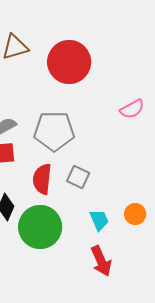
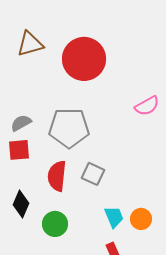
orange circle: (135, 214) -> (141, 219), moved
green circle: (40, 227) -> (55, 224), size x0.6

